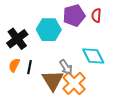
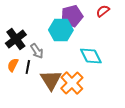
red semicircle: (96, 15) -> (103, 11), moved, turned 48
cyan hexagon: (49, 30) -> (61, 30), moved
gray arrow: (66, 67) -> (37, 51), moved

